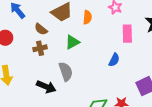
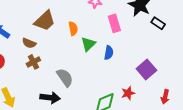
orange semicircle: (87, 17) -> (73, 29), moved
green triangle: (72, 42) -> (88, 44), moved

